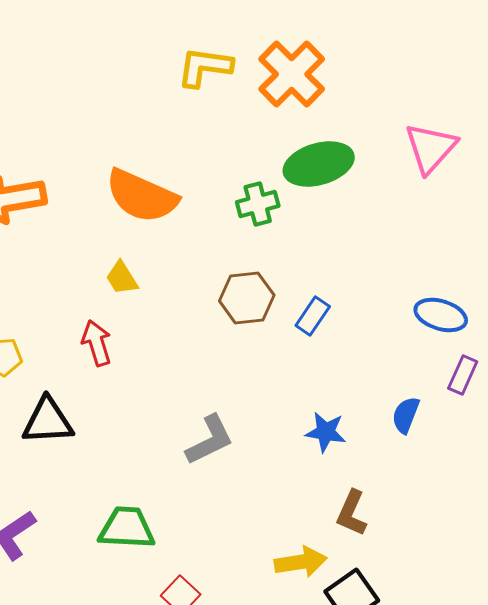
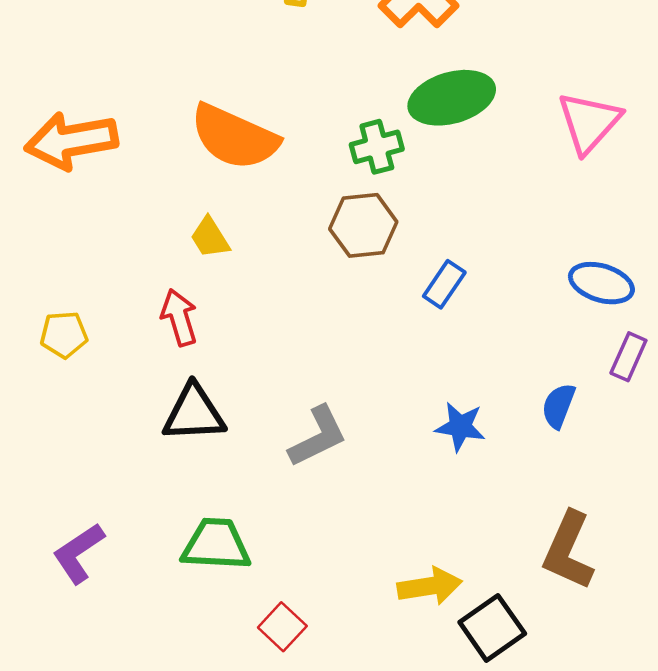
pink triangle: (431, 148) -> (589, 122), moved
brown hexagon: (247, 298) -> (363, 225), moved
black triangle: (48, 421) -> (194, 413), moved
brown L-shape: (352, 513) -> (568, 551), moved, size x1.4

